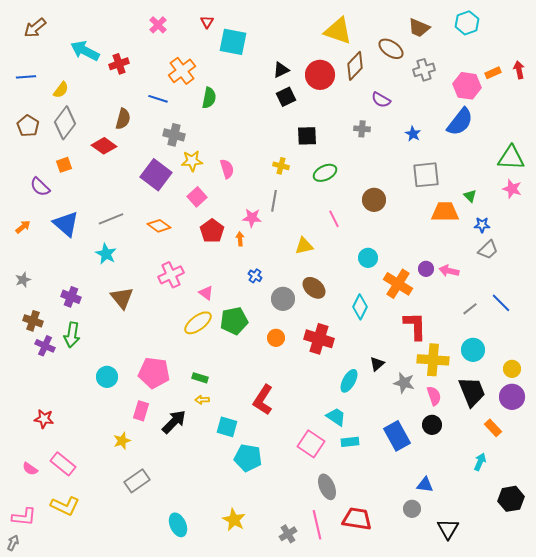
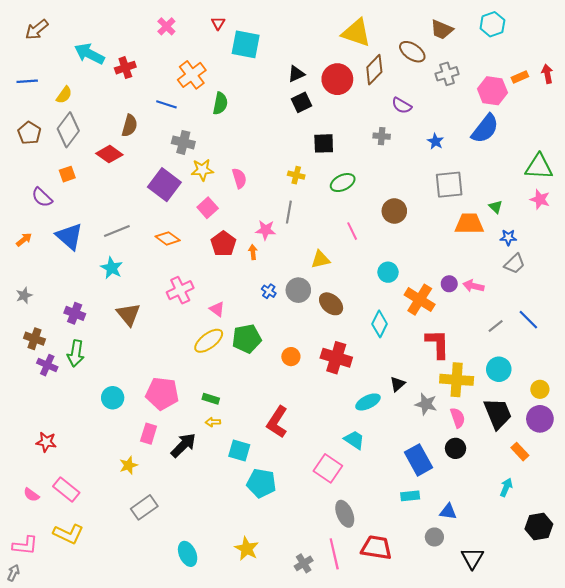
gray circle: (283, 299) -> (298, 290), moved
cyan ellipse: (349, 381) -> (368, 402), turned 35
cyan rectangle: (350, 442) -> (410, 496), moved

